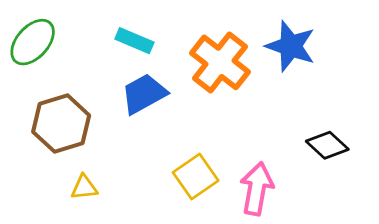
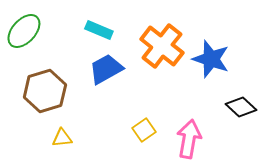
blue star: (291, 46) -> (211, 59), moved
yellow square: (196, 177) -> (144, 130), size x0.7

